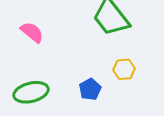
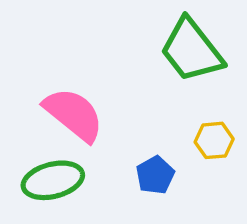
pink semicircle: (32, 32) -> (74, 114), moved, size x1.5

